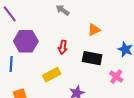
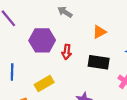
purple hexagon: (26, 41) -> (42, 40), moved
yellow rectangle: (52, 75) -> (44, 83), moved

